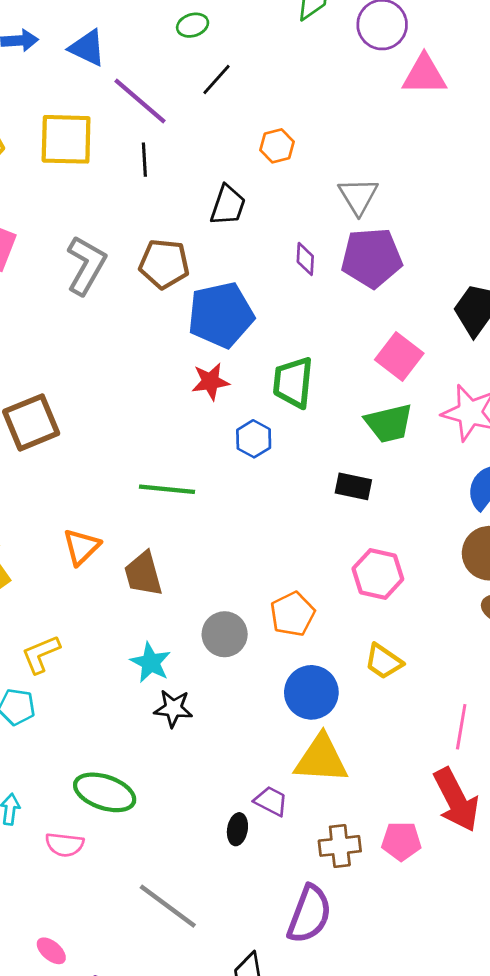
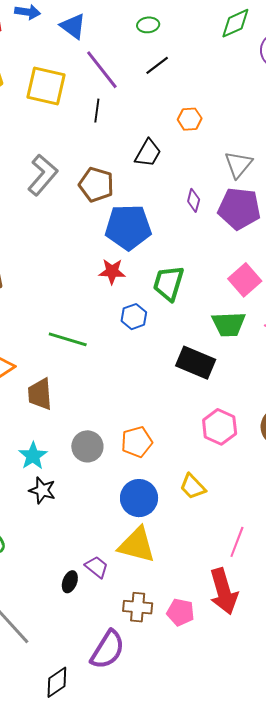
black rectangle: (353, 486) -> (196, 363), size x1.5
pink hexagon: (378, 574) -> (220, 427), moved

